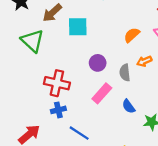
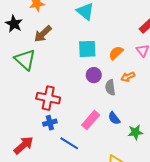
cyan square: (78, 27) -> (87, 49), moved
purple circle: (98, 63) -> (94, 75), moved
pink rectangle: (102, 93) -> (91, 120), moved

